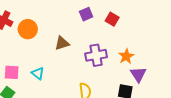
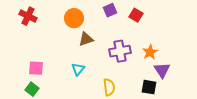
orange circle: (28, 29) -> (74, 18), moved
cyan triangle: (38, 73) -> (78, 69), moved, turned 32

